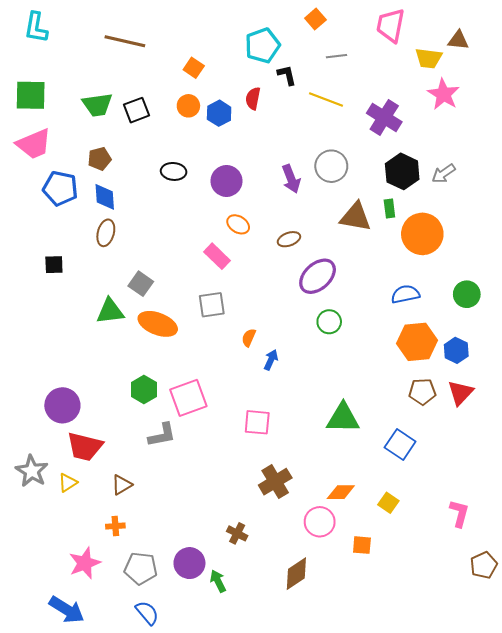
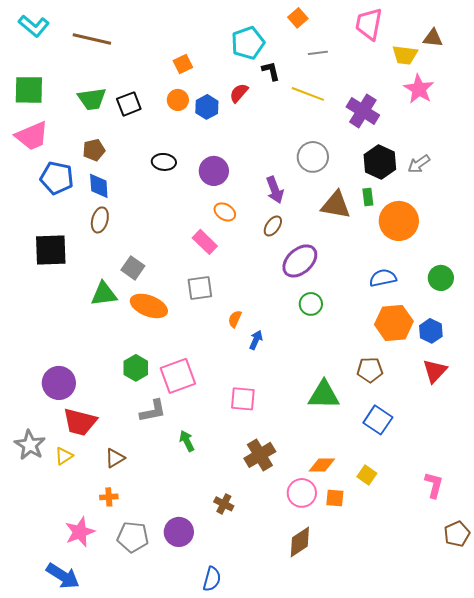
cyan L-shape: (36, 28) -> (34, 26), turned -60
brown line: (125, 41) -> (92, 39), moved
orange square: (194, 68) -> (183, 64), turned 30
red semicircle: (253, 98) -> (239, 93), turned 30
purple arrow: (291, 179) -> (275, 190), moved
brown ellipse: (289, 239) -> (273, 226), turned -35
black square: (54, 265) -> (51, 250), size x1.8
brown pentagon: (422, 392) -> (370, 370), moved
orange square: (362, 545) -> (335, 498), moved
brown diamond: (296, 574) -> (300, 542), moved
green arrow: (218, 581) -> (187, 441), moved
blue semicircle: (147, 613) -> (212, 579), moved, turned 55

